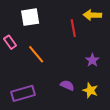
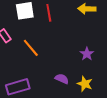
red line: (73, 28) -> (49, 13), moved

